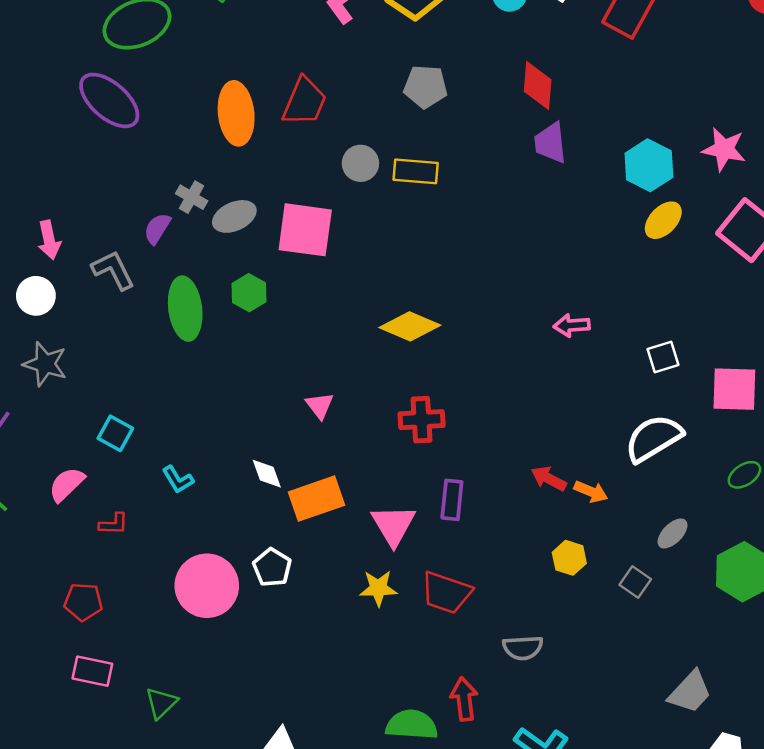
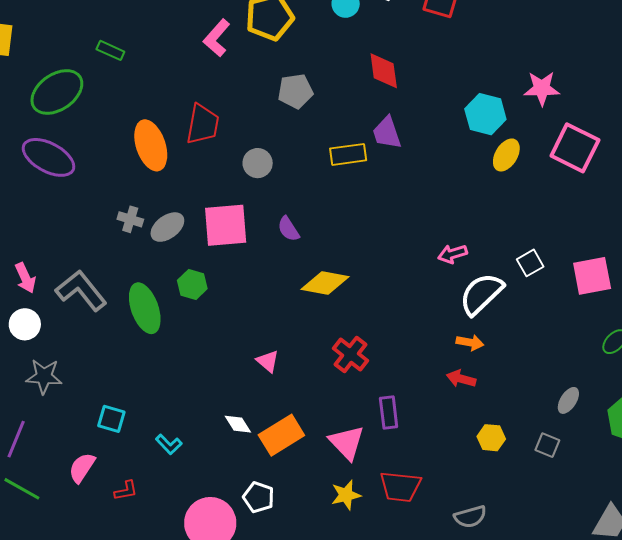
purple trapezoid: (550, 143) -> (387, 133), moved
yellow rectangle: (416, 171) -> (348, 154), moved
purple semicircle: (157, 229) -> (288, 229), moved, turned -52
gray L-shape: (113, 270) -> (81, 291), size x1.4
red cross: (422, 420) -> (351, 355), turned -36
white semicircle: (654, 438) -> (481, 294), moved
orange arrow: (591, 492) -> (470, 343), moved

